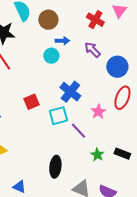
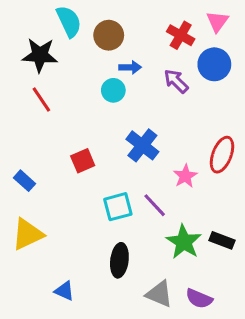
blue circle: (117, 67) -> (214, 64), moved
cyan square: (58, 116) -> (118, 207), moved
green star: (97, 155) -> (184, 242), size x1.6

